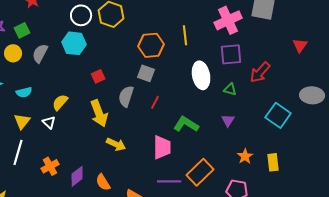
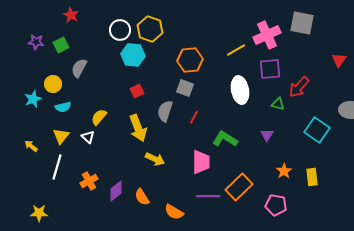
yellow line: (185, 35) -> (236, 50), moved, turned 66
cyan hexagon: (74, 43) -> (133, 55), moved
yellow circle: (13, 53) -> (53, 84), moved
green triangle: (230, 89) -> (278, 104), moved

